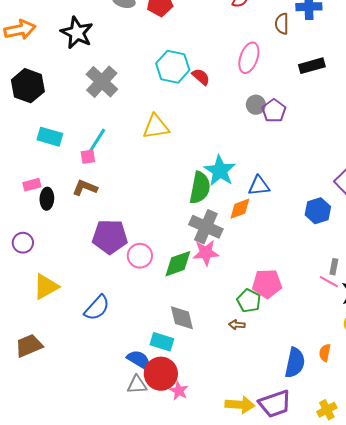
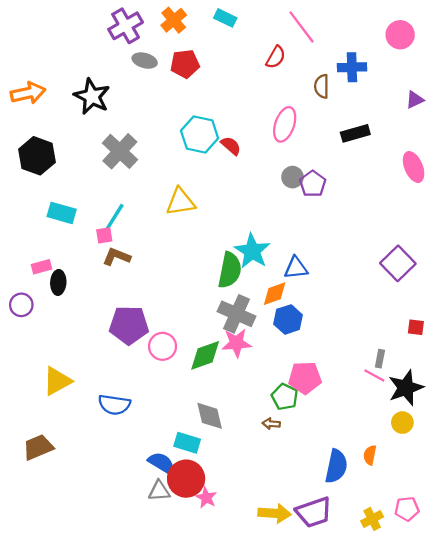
brown L-shape: (85, 188) -> (117, 257), moved
blue hexagon: (318, 211) -> (288, 319), moved
purple circle: (23, 243) -> (21, 305), moved
blue semicircle: (97, 308) -> (114, 405), turned 56

